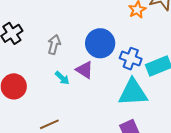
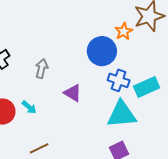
blue circle: (100, 43) -> (102, 51), moved
cyan arrow: (62, 78) -> (29, 107), moved

